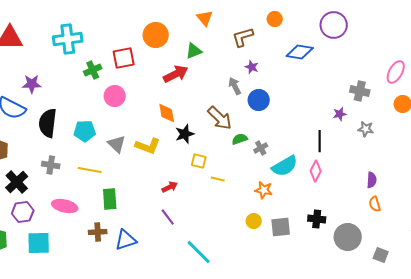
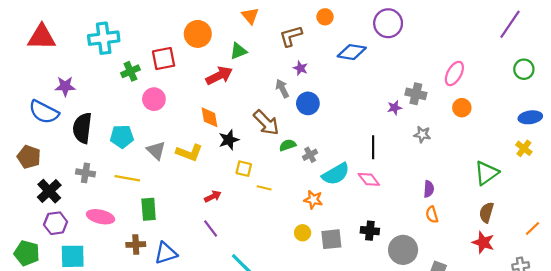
purple star: (340, 114) -> (395, 108), moved
pink diamond: (316, 171) -> (369, 179), turned -65

